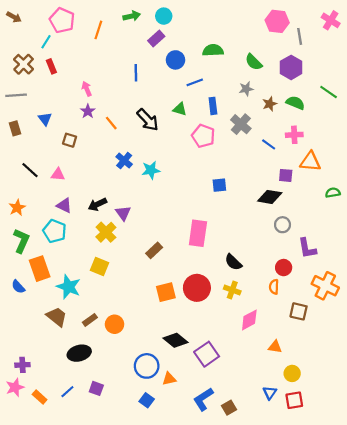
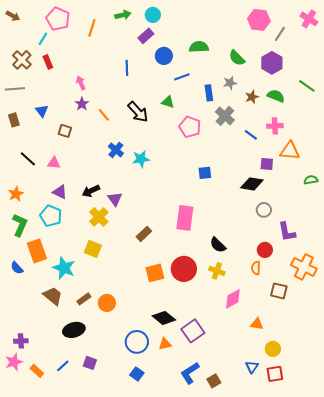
gray line: (300, 36) -> (280, 34), turned 42
blue rectangle: (213, 106) -> (209, 93), moved
orange triangle: (169, 379) -> (165, 344), moved

